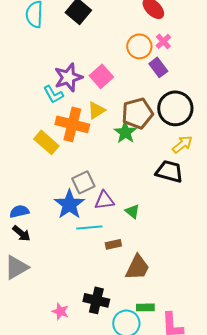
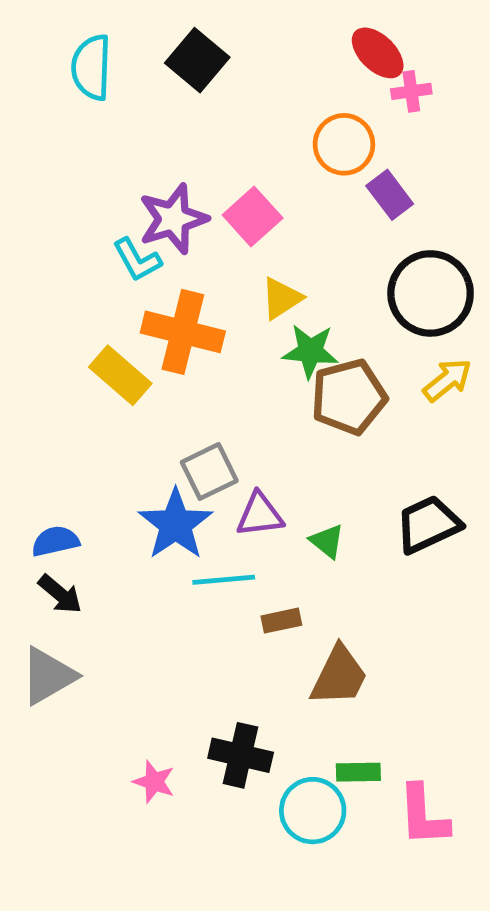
pink cross: (163, 41) -> (411, 91), moved, turned 35
yellow triangle: (96, 110) -> (281, 298), moved
brown pentagon: (137, 113) -> (349, 397), moved
green star: (125, 132) -> (310, 351), turned -30
black trapezoid: (169, 171) -> (428, 524), moved, turned -40

